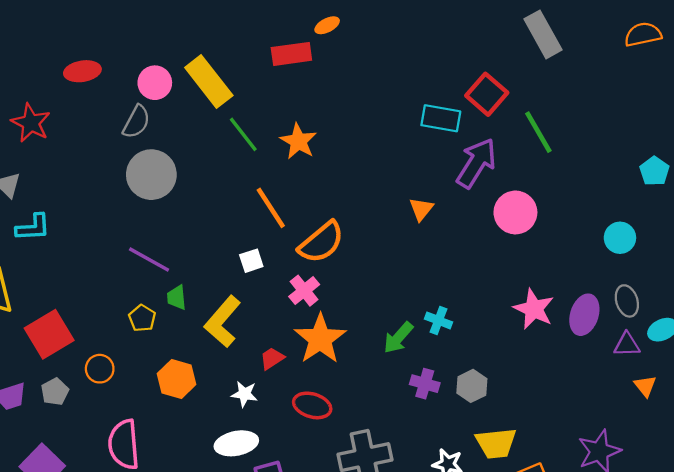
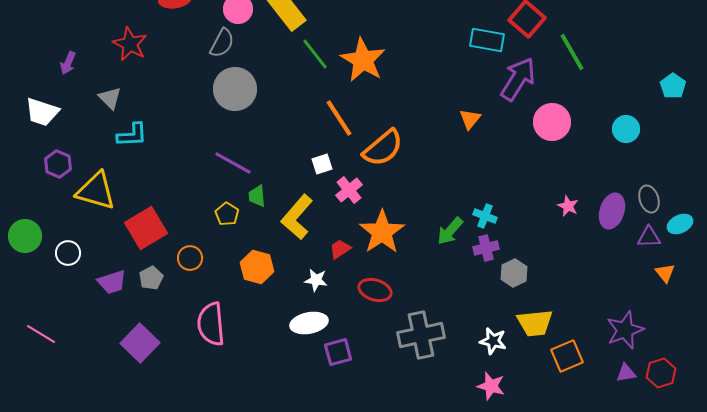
orange star: (298, 141) -> (363, 60), size x1.4
cyan circle: (620, 238) -> (626, 129), moved
pink cross: (304, 291) -> (349, 190), moved
pink star: (534, 309) -> (568, 206), size x0.6
purple cross: (425, 384) -> (486, 248), moved, turned -30

